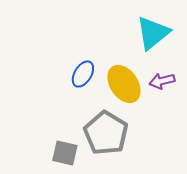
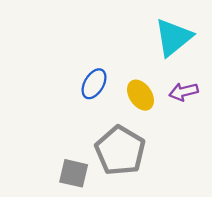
yellow ellipse: (124, 84) -> (140, 95), size x0.7

